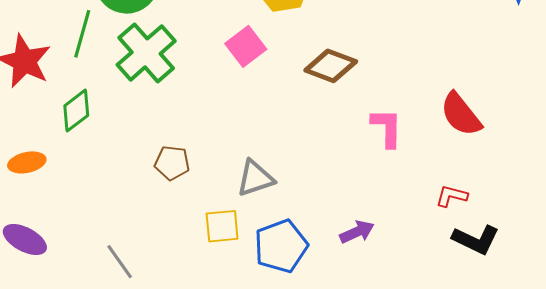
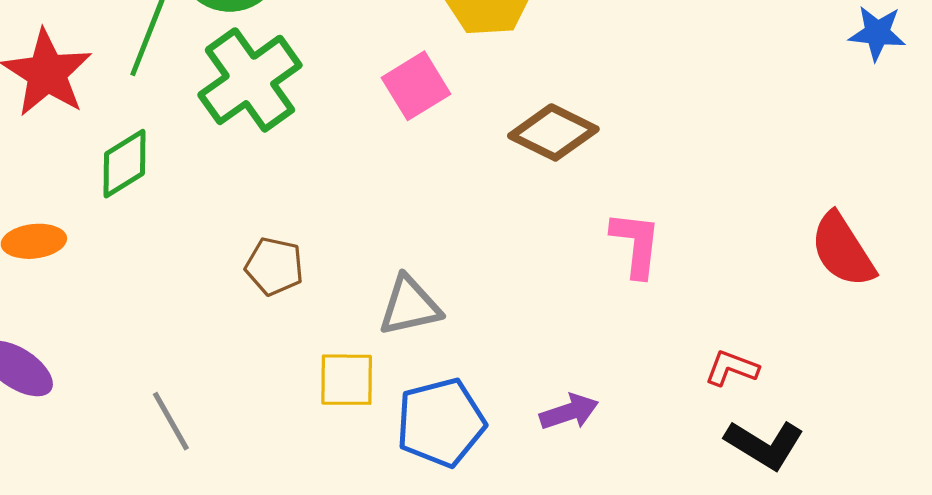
red semicircle: (461, 114) -> (843, 250), moved

